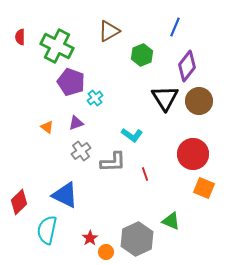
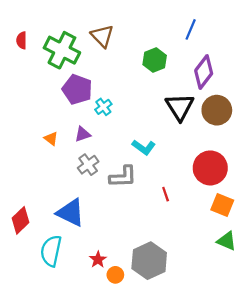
brown triangle: (109, 31) -> (102, 36), moved, turned -45
red line: (145, 174) -> (166, 194), moved
green triangle: (171, 221) -> (227, 241), moved

